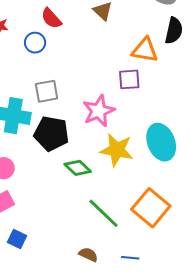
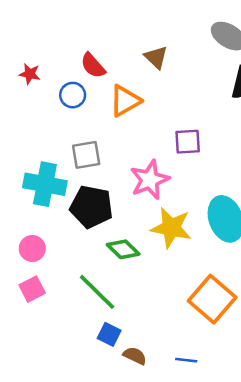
orange triangle: (145, 50) -> (125, 101), moved, turned -40
green line: (103, 213) -> (97, 292), moved
blue square: (17, 239) -> (109, 334), moved

